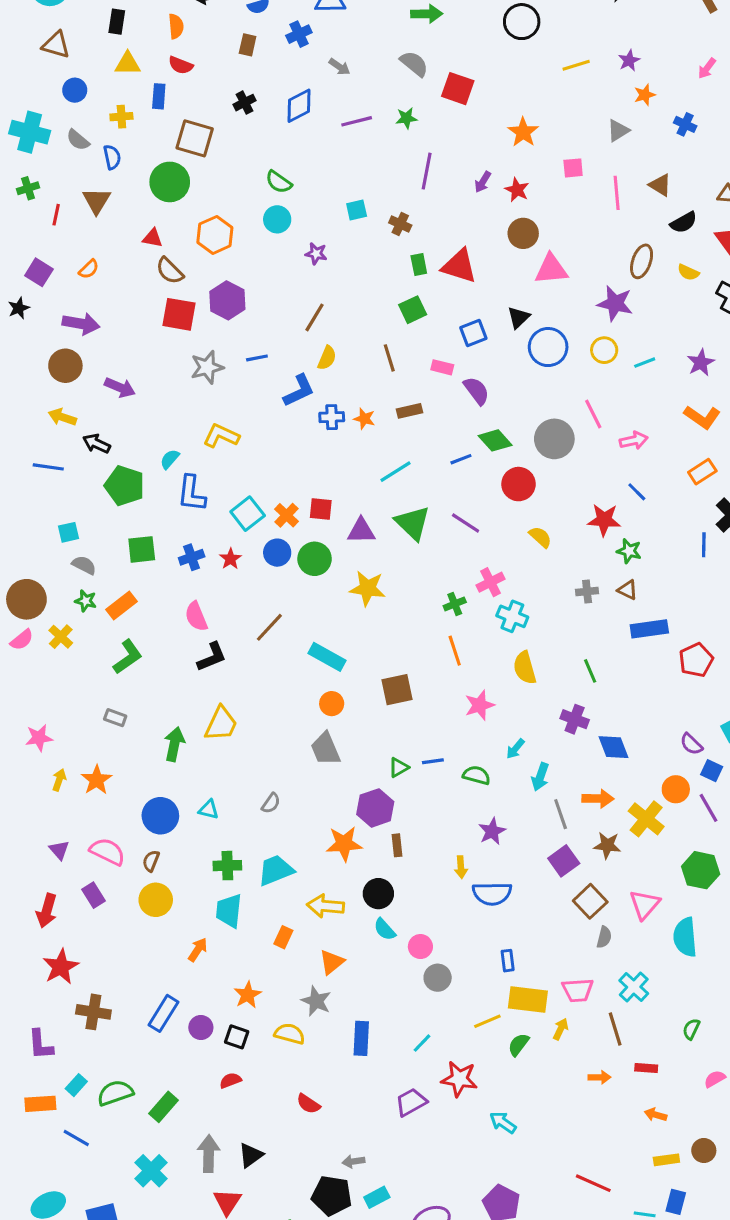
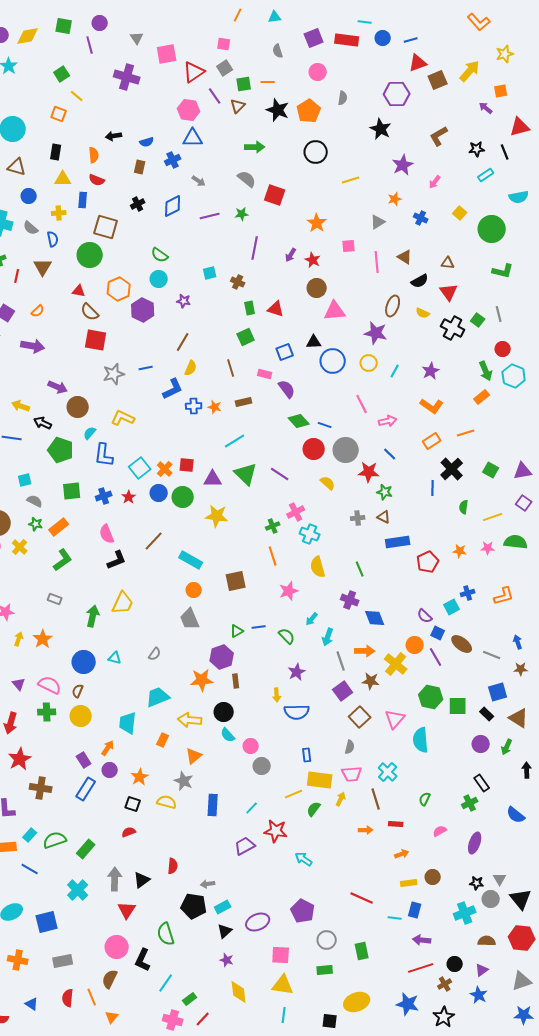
purple star: (629, 61) -> (403, 165), moved, size x1.5
red triangle: (459, 266) -> (276, 309), size x0.7
purple hexagon: (227, 300) -> (143, 310), moved
black triangle: (519, 317) -> (314, 342), turned 42
cyan line: (645, 363) -> (395, 371), turned -40
brown circle: (65, 366) -> (78, 407), moved
gray circle: (554, 439) -> (346, 450), moved
blue line: (461, 459) -> (325, 425), moved, turned 40
green semicircle: (476, 775) -> (287, 636), turned 30
green cross: (227, 866) -> (47, 712), moved
purple rectangle: (93, 895) -> (84, 760), moved
gray semicircle: (604, 937) -> (350, 747), moved
purple circle: (201, 1027) -> (110, 770), moved
red semicircle: (308, 1104) -> (173, 866), moved, turned -119
orange arrow: (656, 1115) -> (402, 854), turned 144

